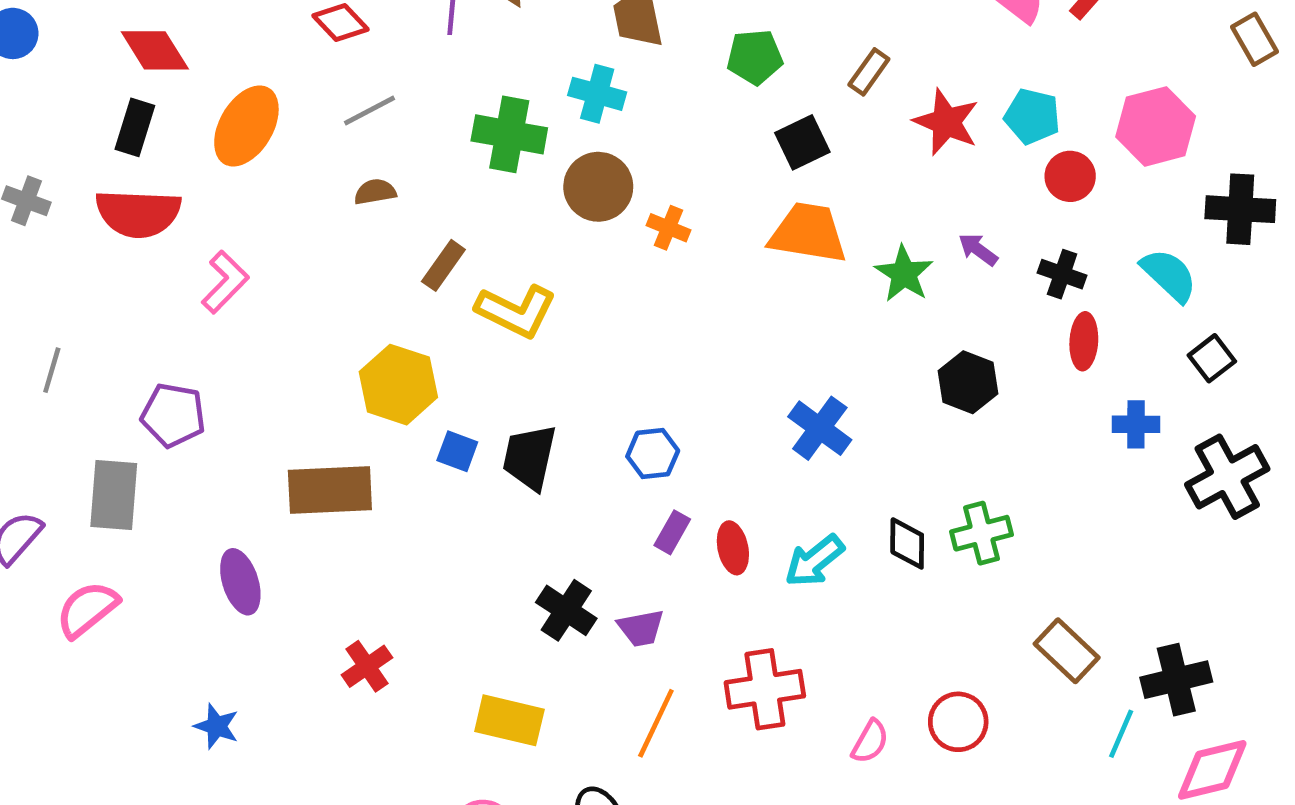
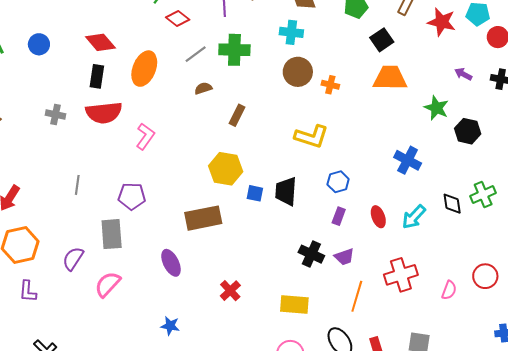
green cross: (509, 134) -> (234, 50), moved
green star: (904, 274) -> (436, 108), moved
yellow L-shape: (516, 311) -> (311, 136), moved
purple rectangle: (672, 532) -> (339, 216), moved

